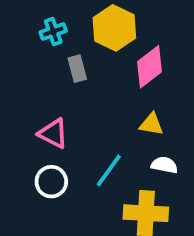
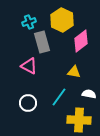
gray rectangle: (77, 69) -> (42, 42), size x1.5
yellow triangle: (151, 124) -> (74, 72), moved
pink triangle: (53, 133) -> (29, 66), moved

